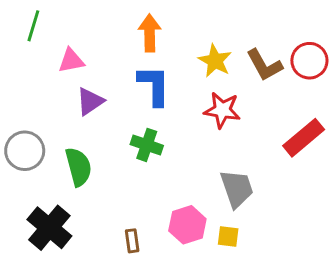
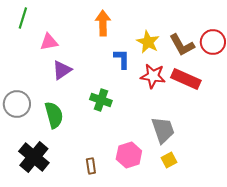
blue L-shape: (154, 85) -> (122, 59), moved, size x0.7
red rectangle: (304, 138) -> (186, 79), moved, turned 64
yellow square: (228, 236) -> (169, 160), moved, turned -35

